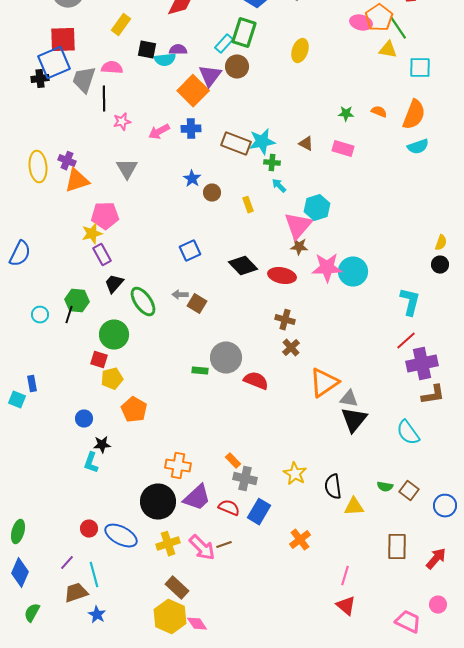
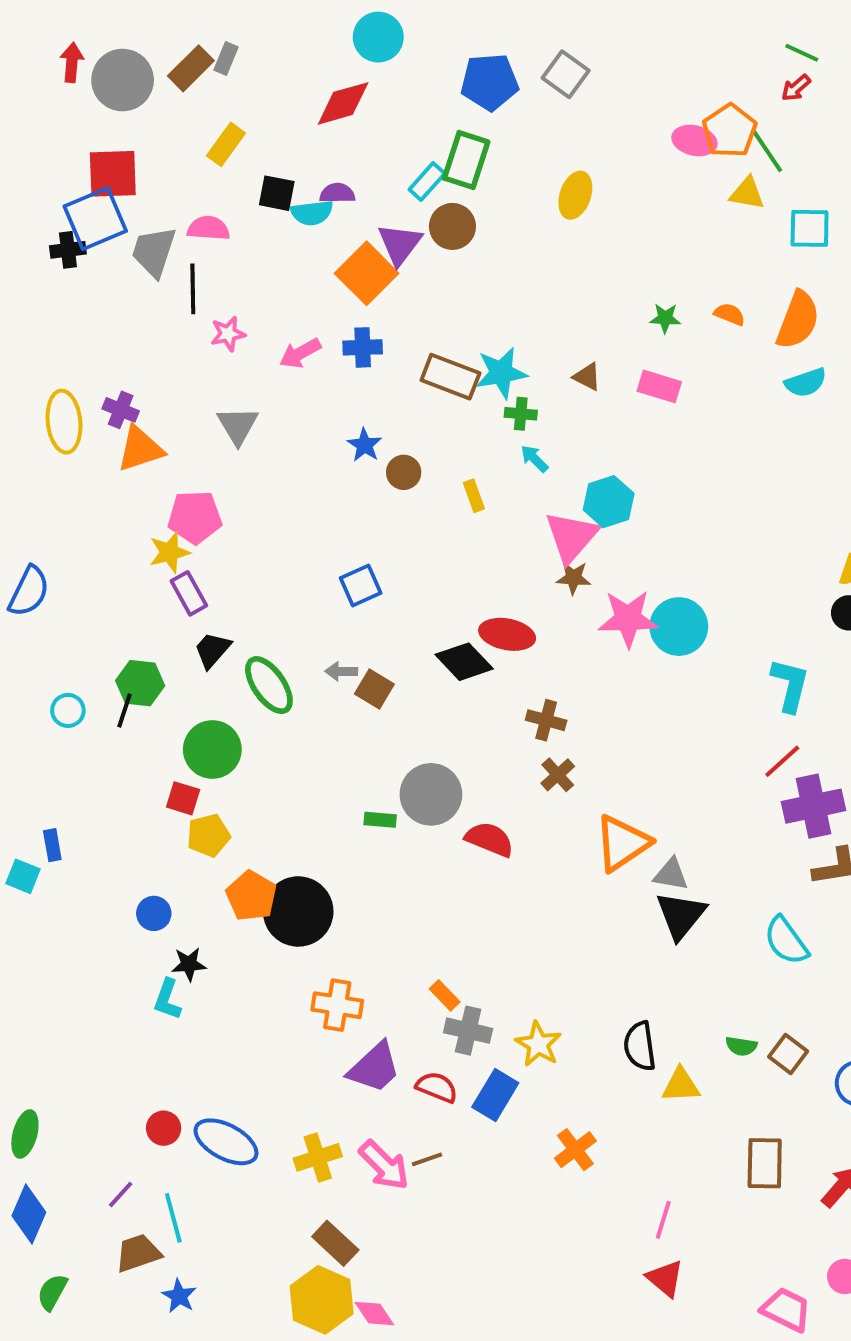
black diamond: (243, 266) -> (464, 662), moved
red ellipse: (282, 276) -> (507, 634), moved
yellow star: (295, 474) -> (538, 1044), moved
black circle: (158, 502) -> (298, 911), moved

